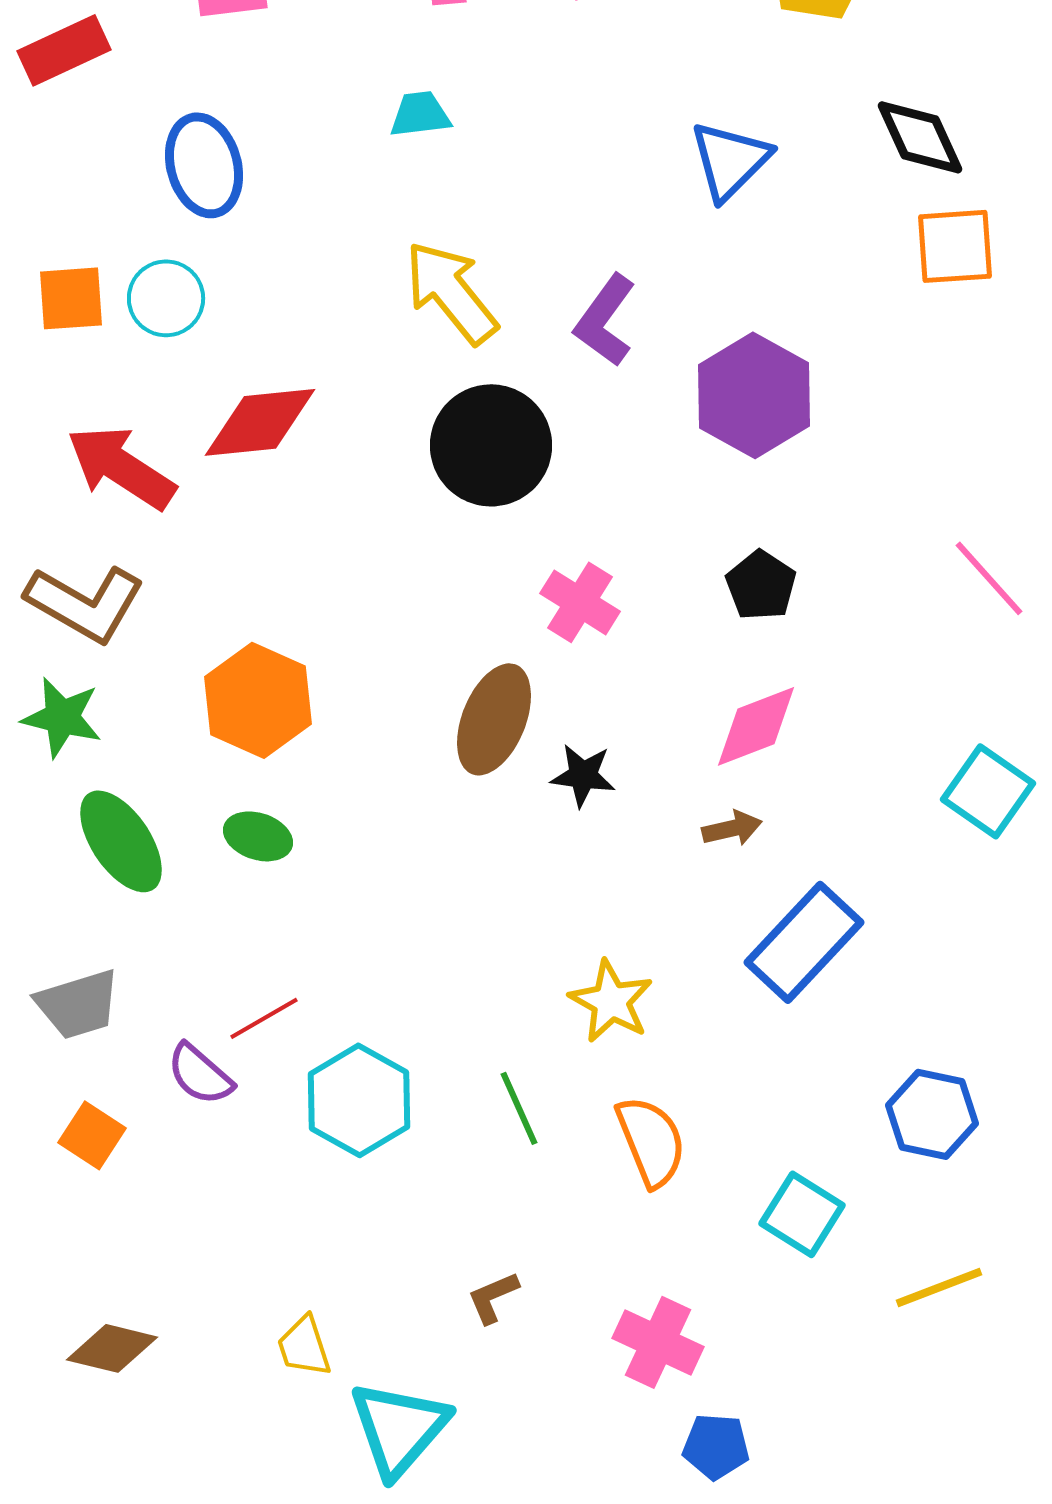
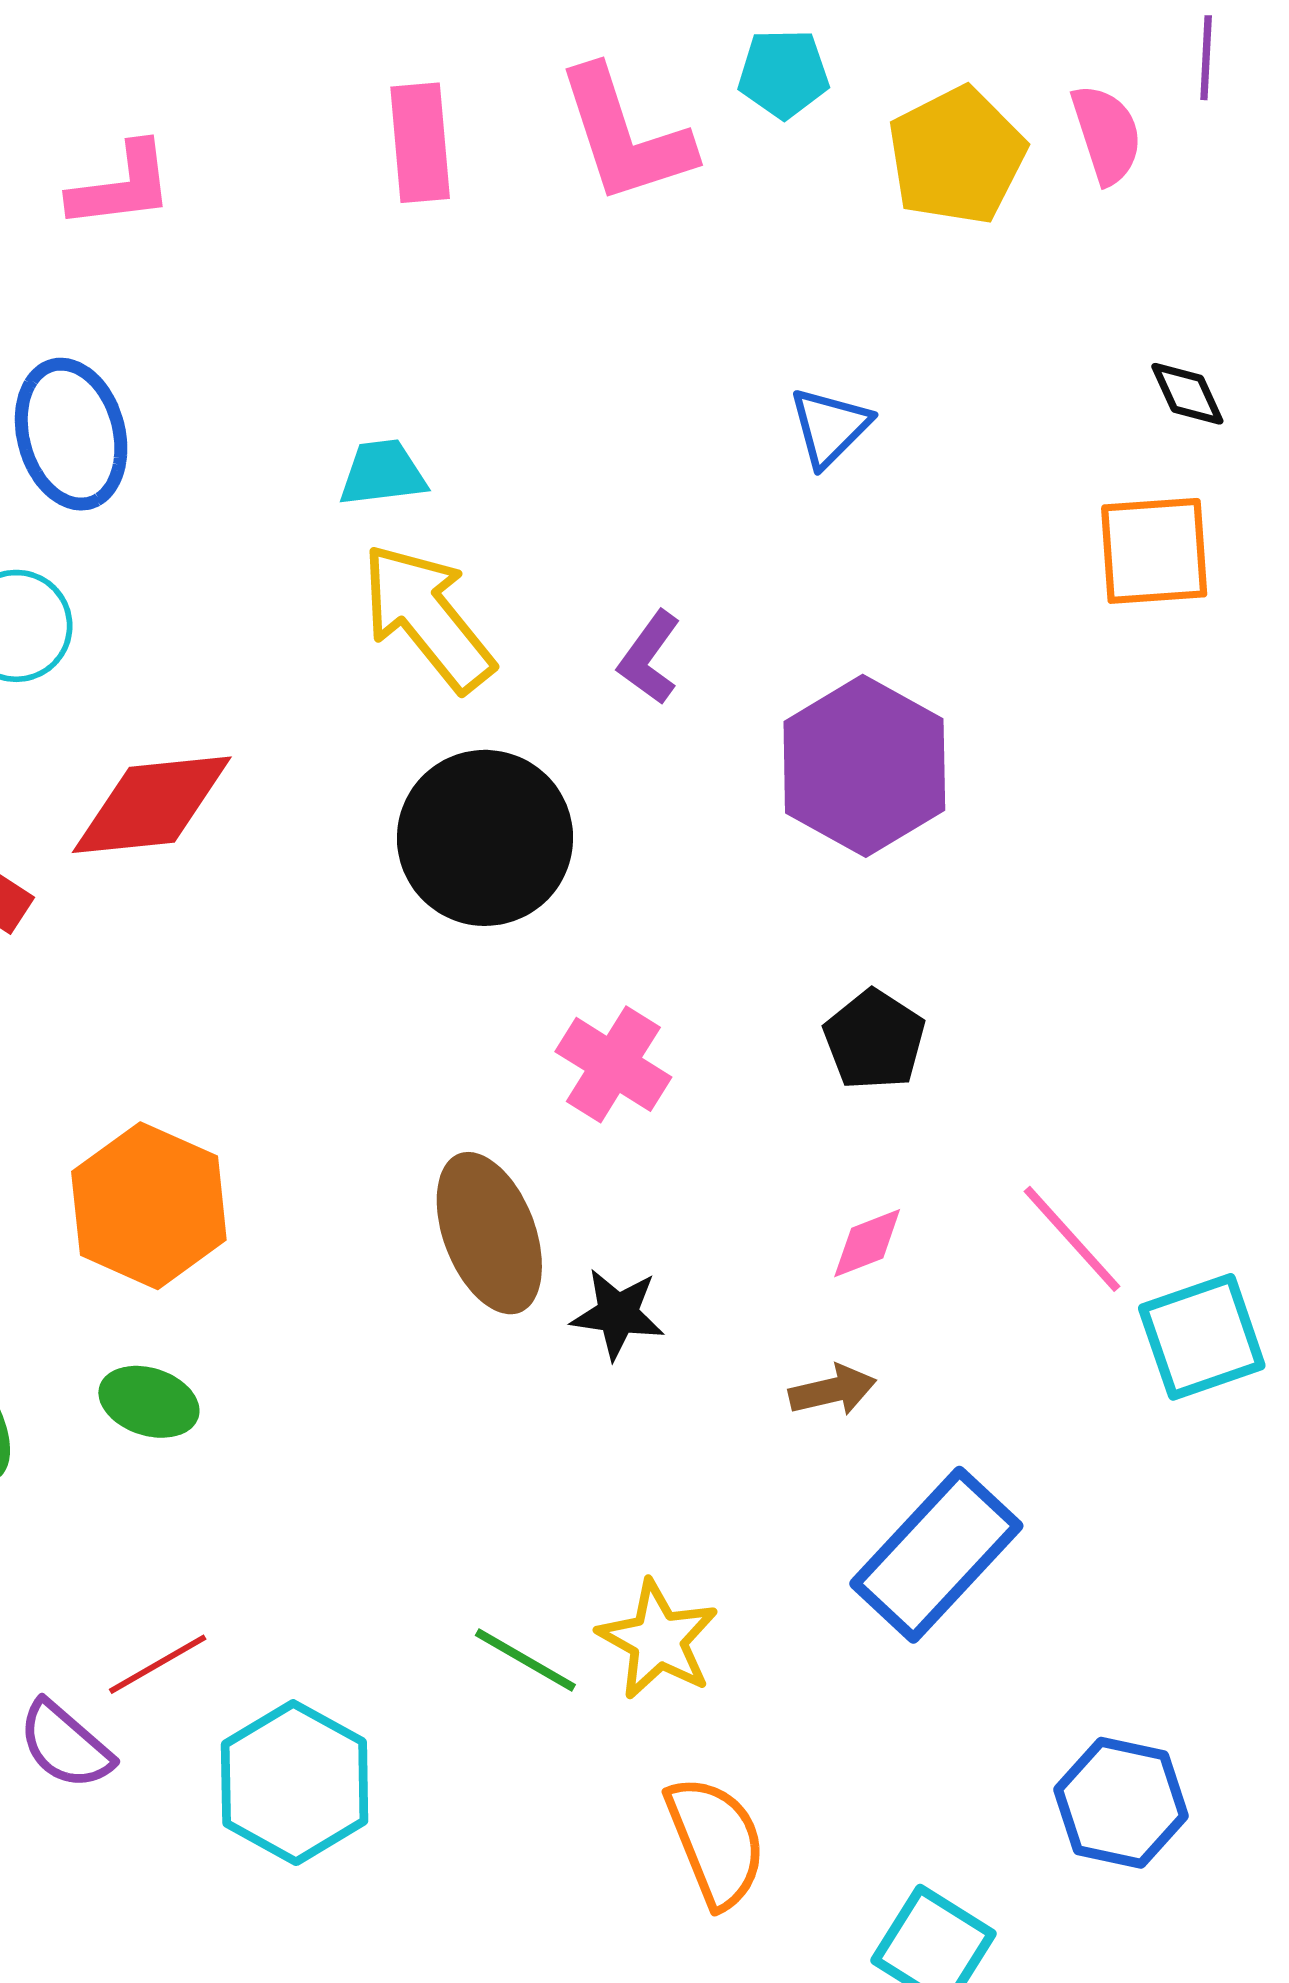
cyan trapezoid: (420, 114) -> (383, 473), moved
black diamond: (920, 137) -> (1187, 394), moved, size x0.6
blue triangle: (730, 160) -> (830, 427), size x0.7
purple L-shape: (605, 320) -> (649, 658), size x0.7
pink line: (989, 578) -> (1072, 1239), moved
brown ellipse: (494, 719) -> (489, 1233), turned -43
pink diamond: (756, 726) -> (867, 1243), size x0.6
cyan square: (988, 791) -> (1202, 1337), turned 36
green line: (519, 1108) -> (525, 1660), moved, turned -36

